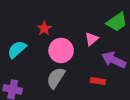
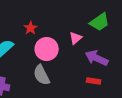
gray semicircle: (56, 78) -> (42, 75), turned -60
red rectangle: (98, 81) -> (94, 81), moved

